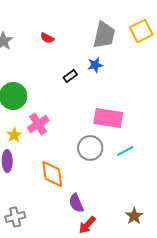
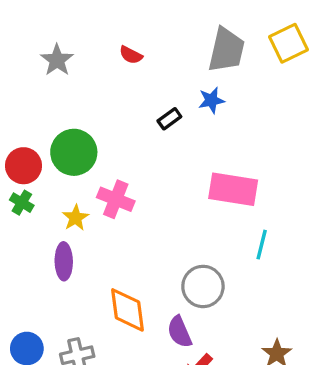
pink cross: (38, 124) -> (116, 199), turned -35
gray circle: (90, 148) -> (203, 286), moved
cyan line: (125, 151) -> (262, 245), turned -48
orange diamond: (52, 174) -> (127, 310), moved

